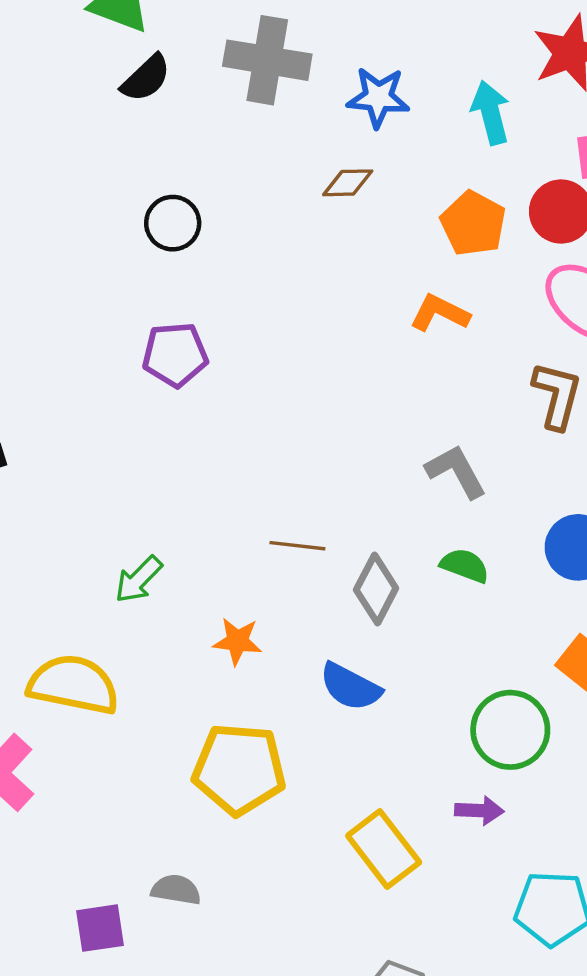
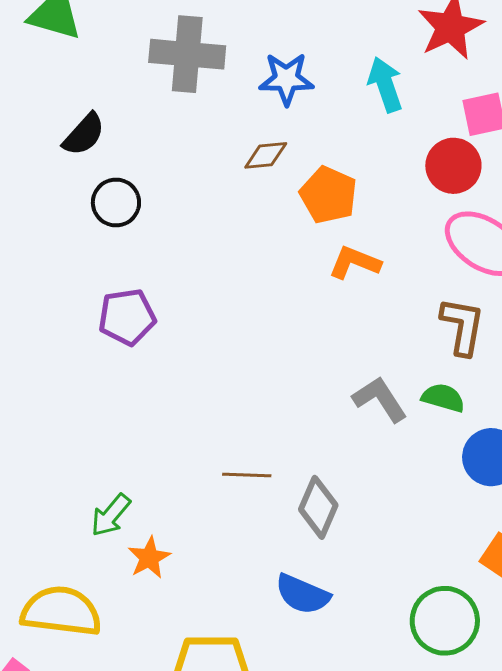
black semicircle: (146, 78) -> (84, 134), moved
orange pentagon: (473, 223) -> (328, 195), moved
green semicircle: (465, 566) -> (443, 398), moved
orange star: (237, 641) -> (149, 558), moved, turned -30

